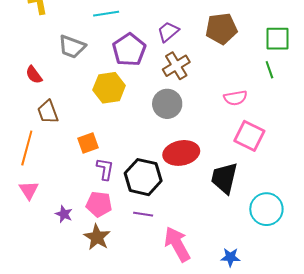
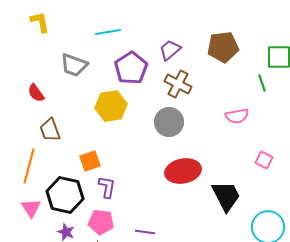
brown cross: (176, 66) -> (178, 84), turned -32
green line: (269, 70) -> (262, 83), moved
pink square: (249, 136) -> (264, 160), moved, size x0.6
black hexagon: (143, 177) -> (65, 195), moved
black trapezoid: (224, 178) -> (226, 196), turned 140

